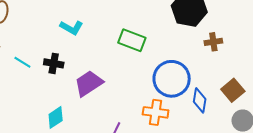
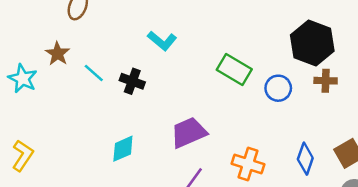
brown cross: (213, 42) -> (326, 81), moved
blue circle: (172, 79) -> (278, 88), moved, size x0.6
purple trapezoid: (89, 83) -> (189, 133), moved

